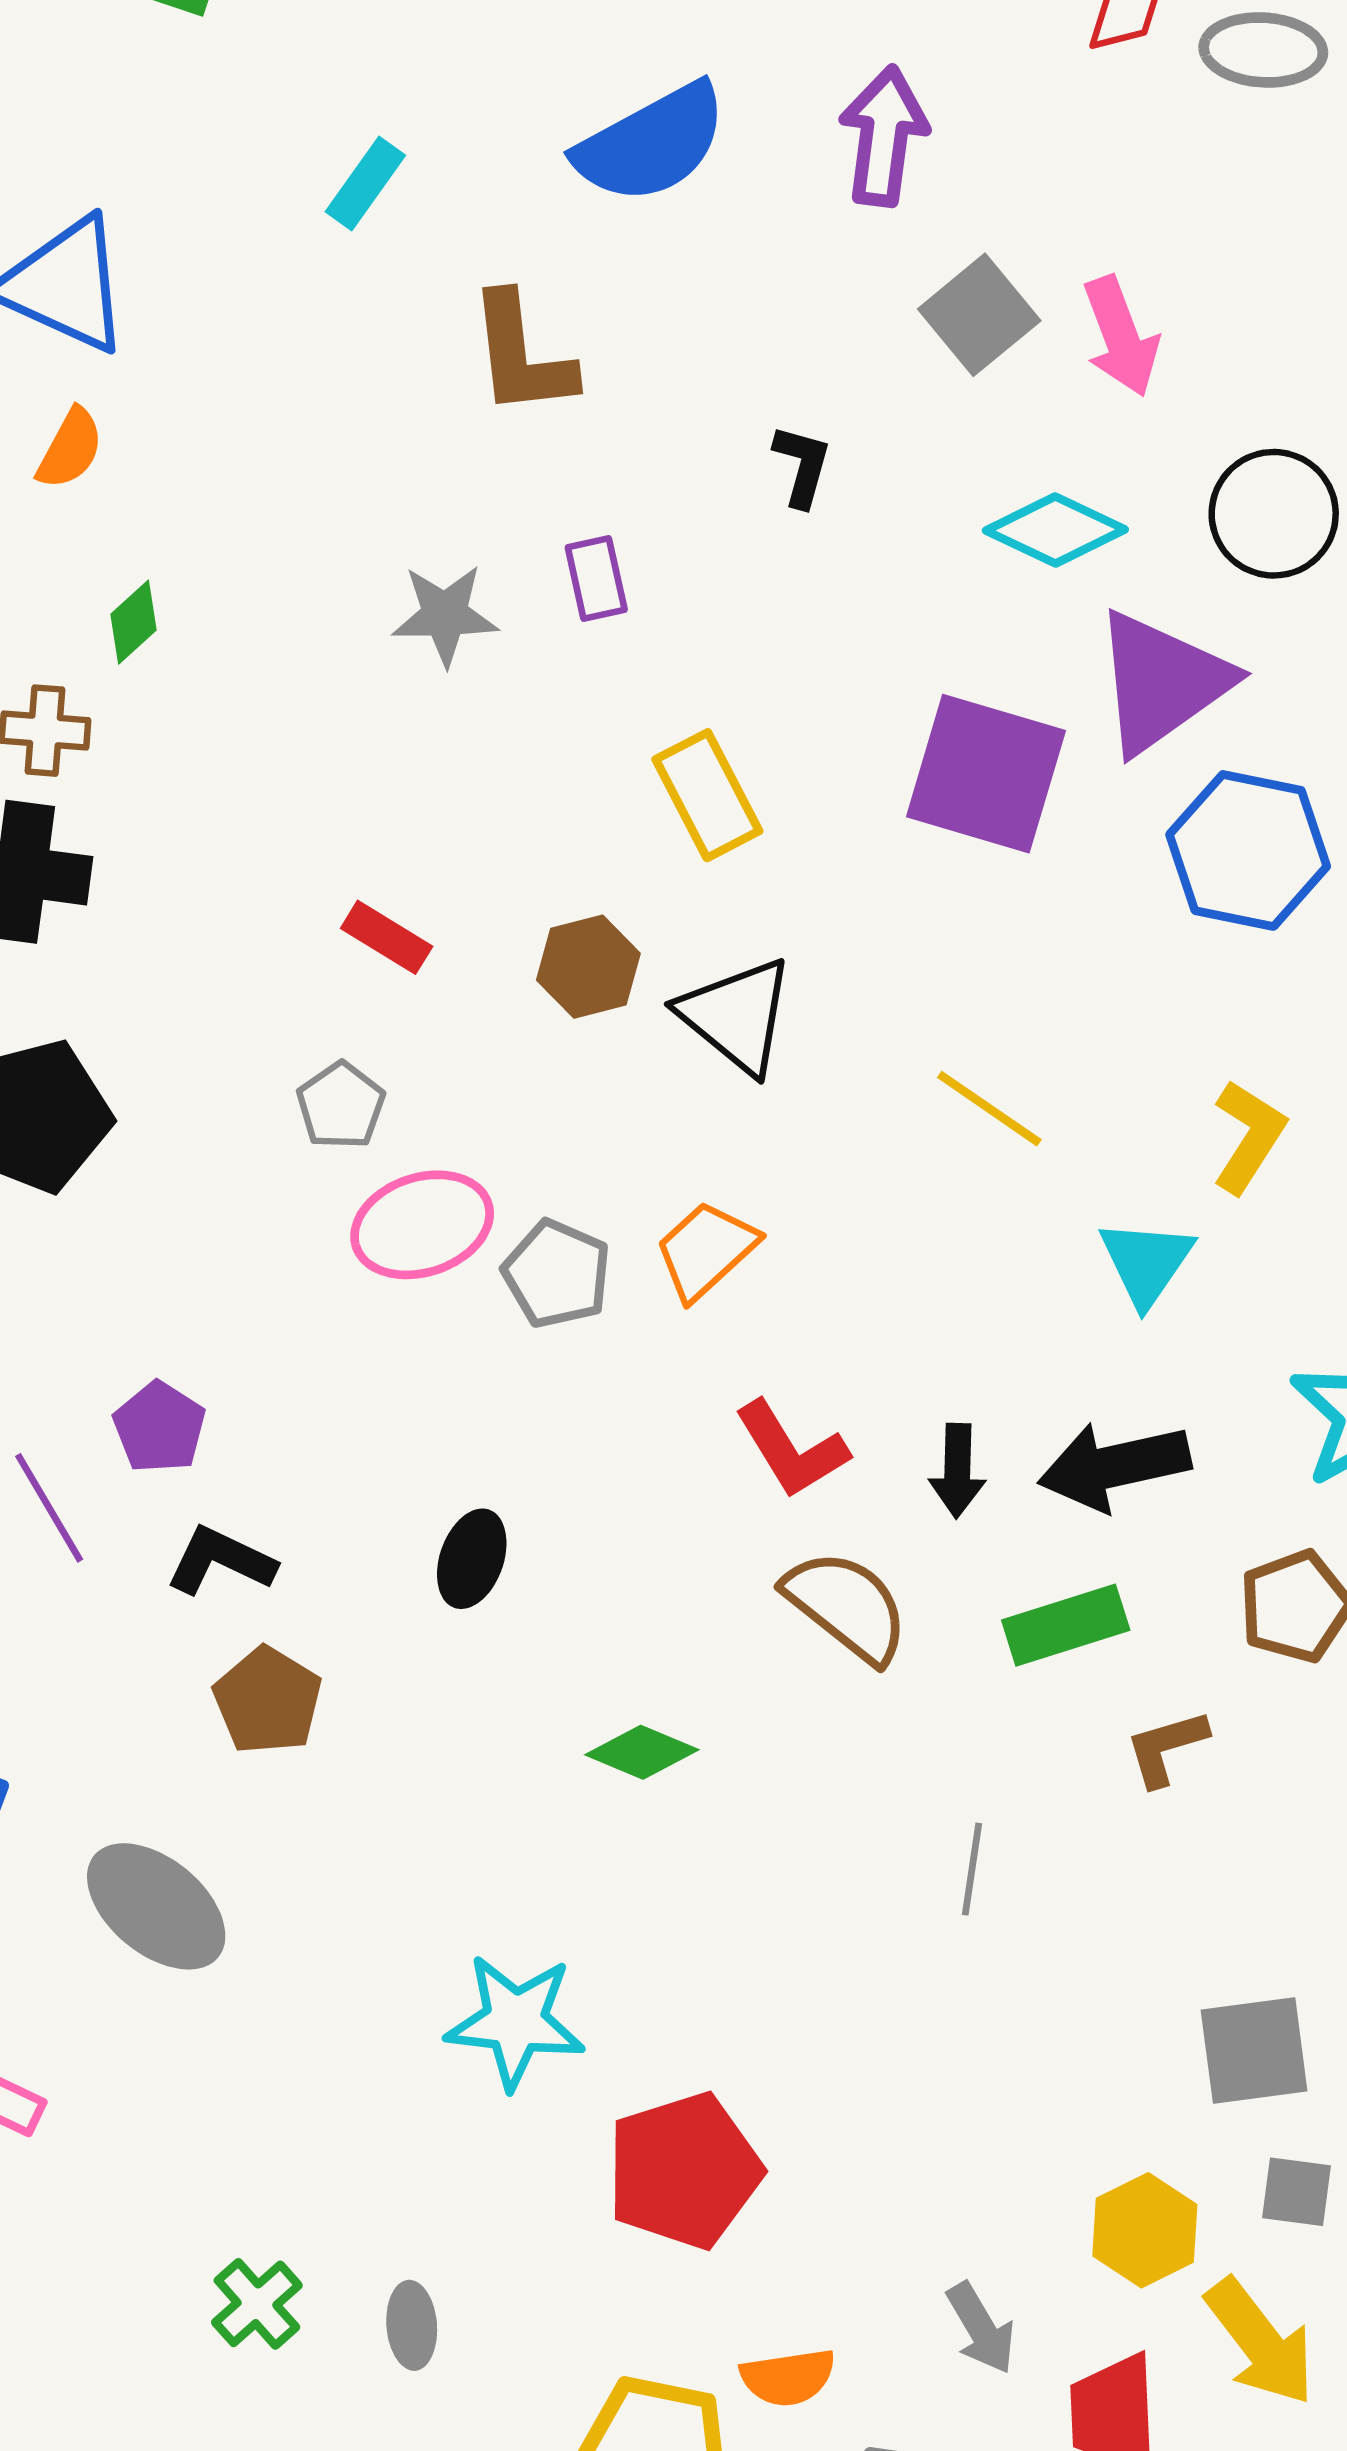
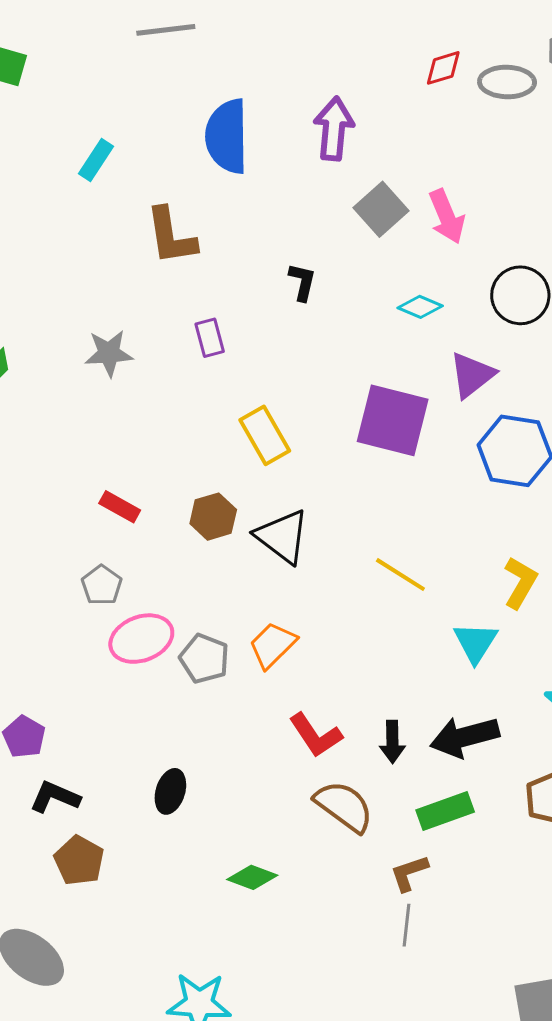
blue semicircle: (651, 143) -> (227, 136), turned 120
cyan diamond: (1055, 530) -> (420, 307), size x0.7
gray star: (445, 615) -> (109, 353), moved
purple triangle: (1162, 682) -> (472, 375), size x0.7
brown L-shape: (1166, 1748) -> (409, 873), moved

